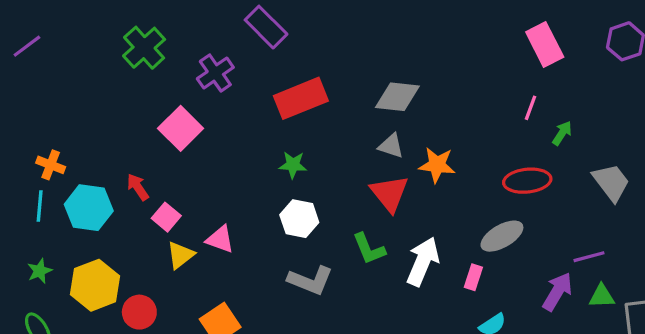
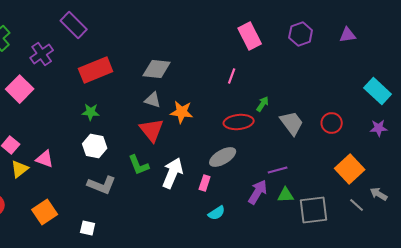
pink line: (530, 108) -> (232, 76), moved
green arrow: (562, 133) -> (263, 104), moved

